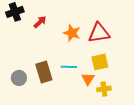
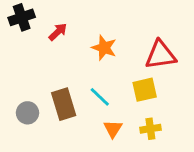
red triangle: (99, 33) -> (161, 55), moved
cyan line: (69, 67) -> (100, 97), turned 42
orange triangle: (88, 79) -> (113, 129), moved

